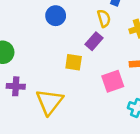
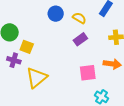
yellow semicircle: (104, 18) -> (79, 18), moved, turned -56
yellow square: (74, 62) -> (27, 47), moved

